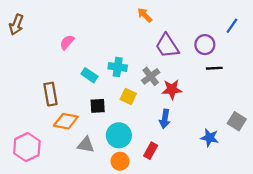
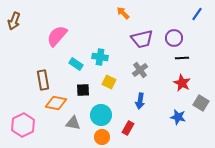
blue line: (232, 26) -> (197, 14), moved
pink semicircle: (67, 42) -> (57, 36), size x1.6
purple trapezoid: (167, 46) -> (142, 39), turned -70
gray cross: (151, 76) -> (140, 70), moved
red star: (172, 89) -> (182, 83), moved, turned 30

